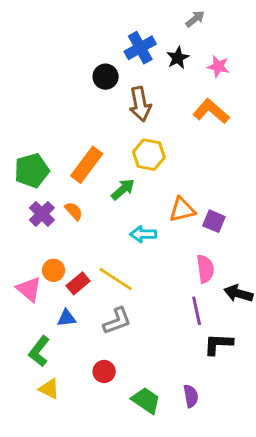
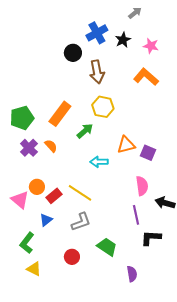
blue triangle: (66, 318) -> (46, 220), turned -32
green trapezoid: (146, 400) -> (107, 247), moved

